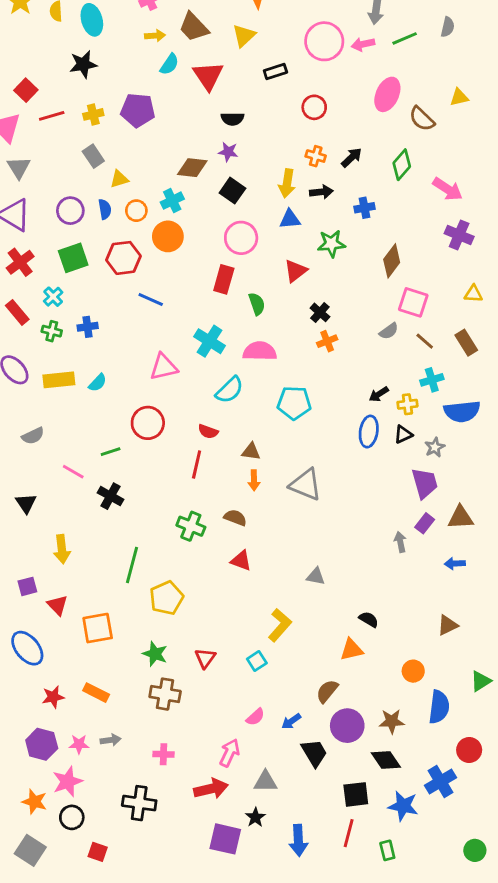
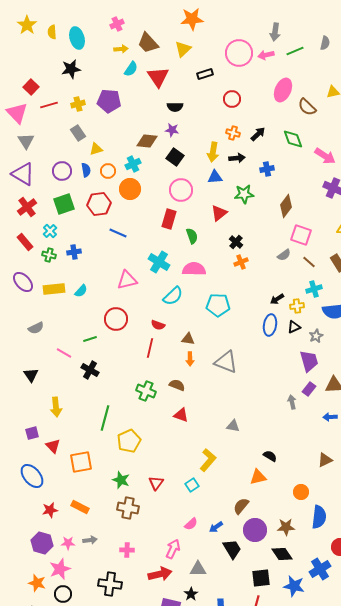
green diamond: (402, 165) -> (293, 139), turned -60

